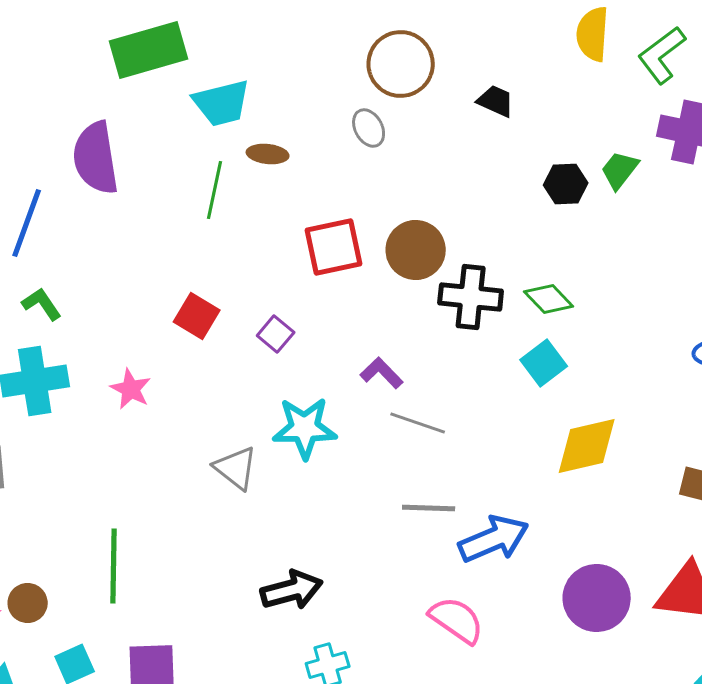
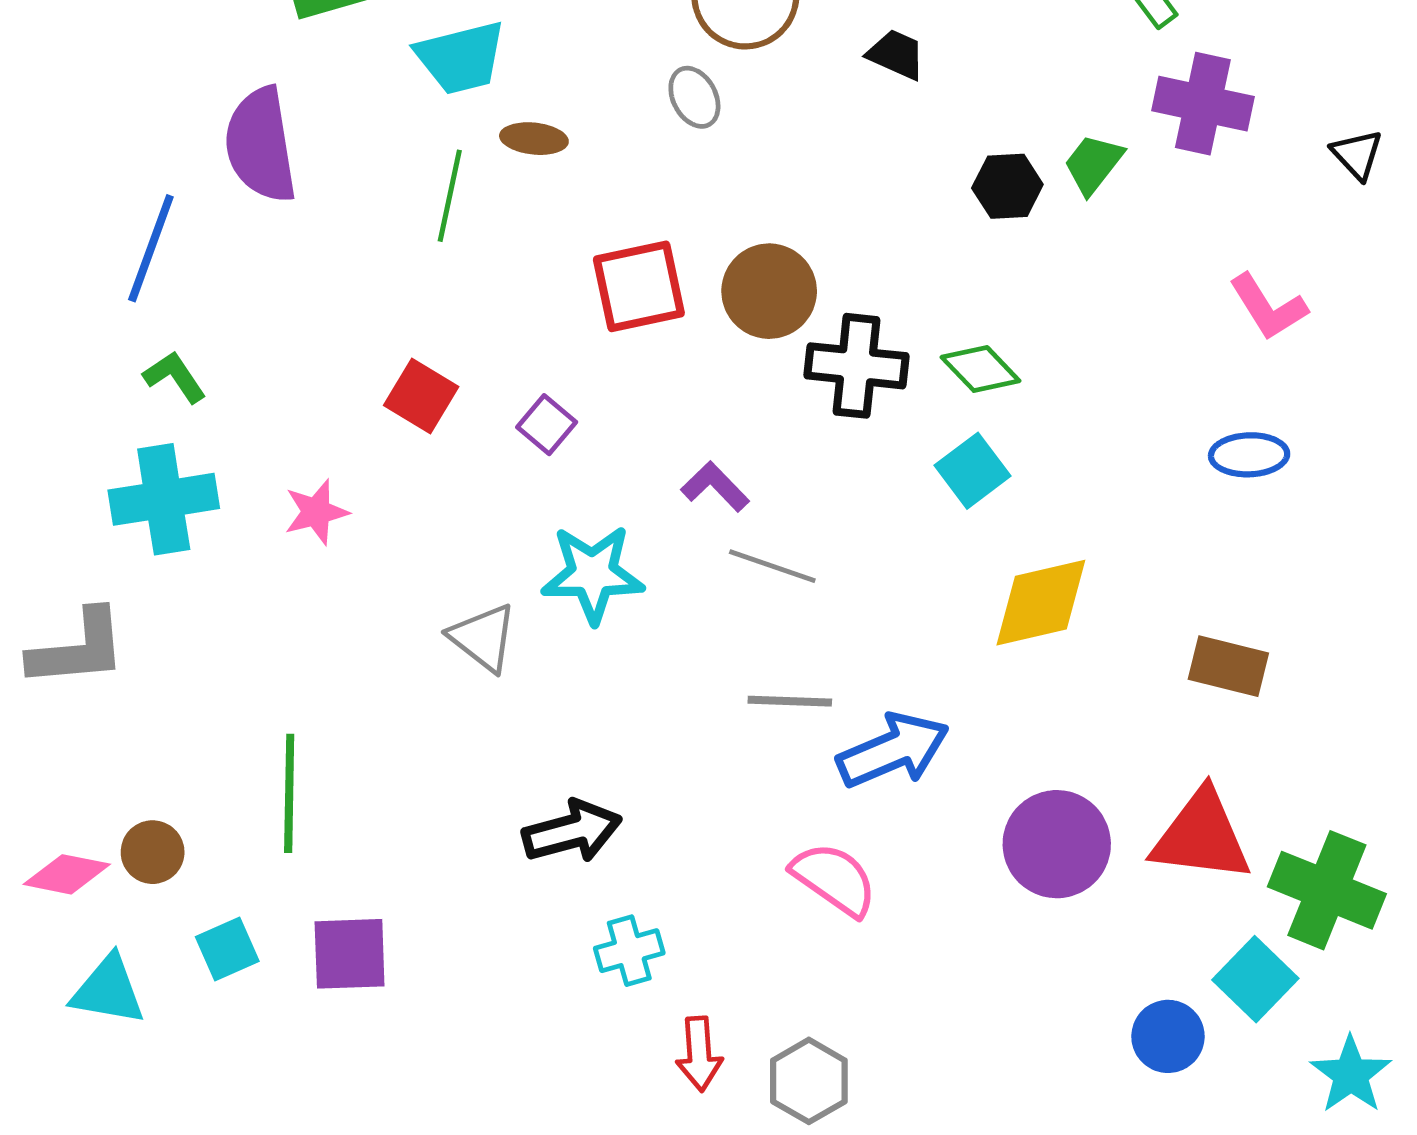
pink star: (131, 389) -> (316, 512), turned 30

